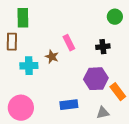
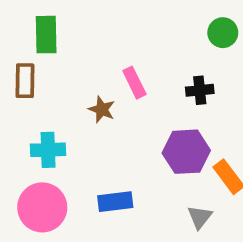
cyan cross: (29, 66) -> (48, 150), moved
blue rectangle: (69, 105) -> (115, 202), moved
gray triangle: (103, 113) -> (200, 217), turned -40

